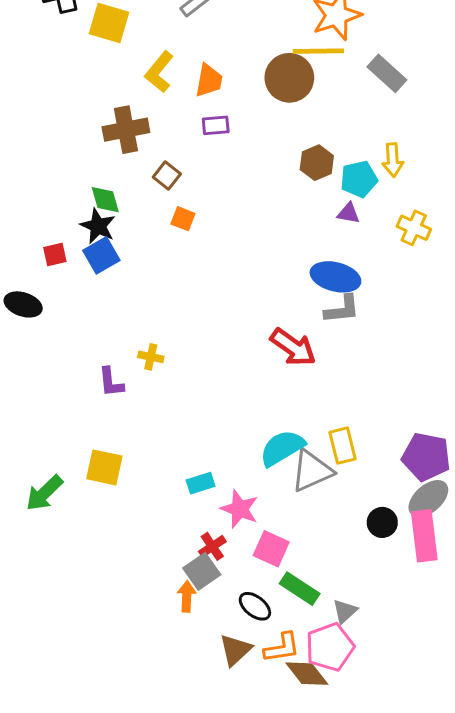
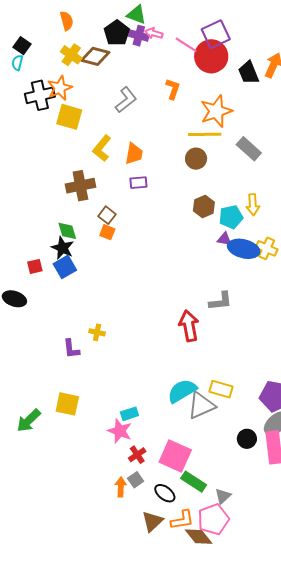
brown circle: (289, 78) -> (196, 159), moved, size x0.7
orange square: (183, 219) -> (107, 232), moved
blue ellipse: (335, 277) -> (244, 249), moved
red arrow: (293, 347) -> (189, 326), turned -136
yellow rectangle: (342, 446) -> (221, 389), turned -60
pink star: (240, 509) -> (120, 431), moved
pink square: (271, 549) -> (175, 456), size x1.4
gray square: (202, 571) -> (136, 480), moved, size x0.7

